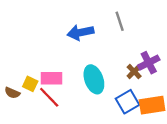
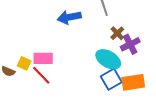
brown cross: (134, 72) -> (117, 33), moved
cyan ellipse: (94, 79) -> (108, 59), moved, turned -40

